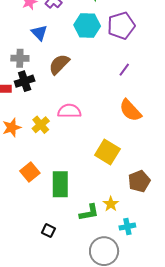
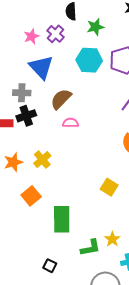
blue triangle: (39, 33) -> (41, 67), size x1.5
pink semicircle: (69, 111) -> (71, 123), moved, size x0.7
yellow square: (107, 152) -> (109, 187), size x0.7
orange square: (30, 172) -> (31, 196), moved

